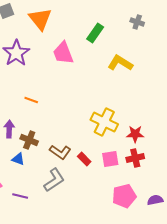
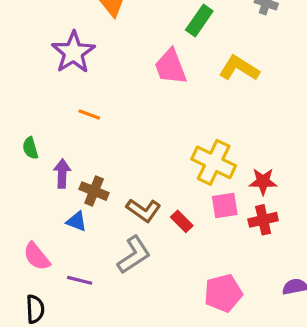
pink trapezoid: (63, 53) -> (171, 67), moved
orange line: (31, 100) -> (89, 115), moved
pink square: (110, 159) -> (225, 205), moved
pink pentagon: (124, 196) -> (223, 293), moved

